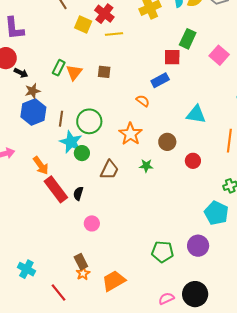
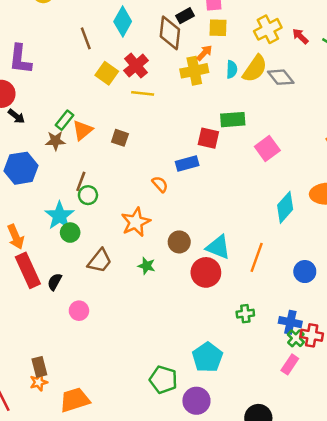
green rectangle: (188, 39) -> (233, 120), turned 48
brown star: (33, 91) -> (55, 141), moved
cyan triangle: (196, 114) -> (218, 247), moved
brown line: (61, 119) -> (81, 181), moved
green circle: (89, 121) -> (88, 195), size x0.6
red circle: (193, 161) -> (206, 272), size x1.5
cyan pentagon: (216, 213) -> (207, 357), moved
pink circle: (92, 223) -> (79, 311), moved
purple circle: (198, 246) -> (196, 401), moved
green pentagon: (162, 252) -> (163, 380), moved

